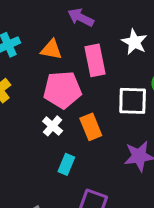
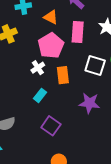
pink pentagon: (62, 90) -> (51, 46), turned 30

